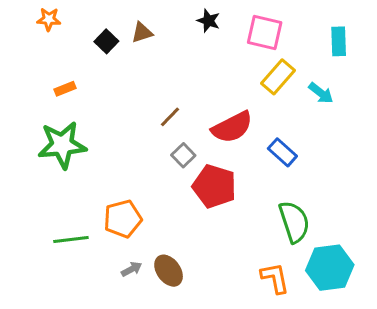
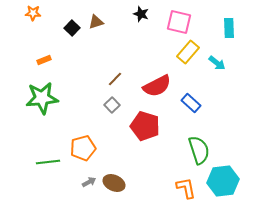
gray square: (183, 155) -> (112, 105), moved
brown ellipse: (169, 271) -> (114, 183), turned -30

